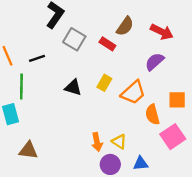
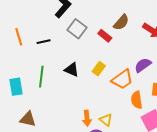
purple semicircle: (154, 62) -> (143, 65), moved
green line: (21, 86) -> (41, 77), moved

